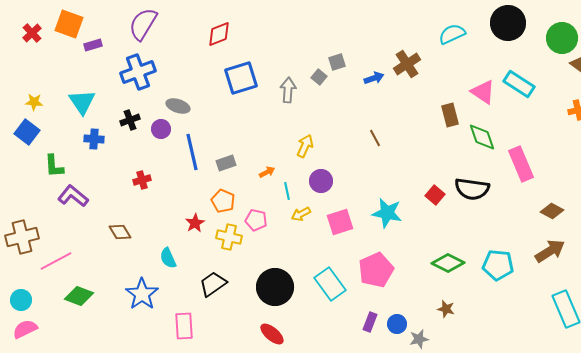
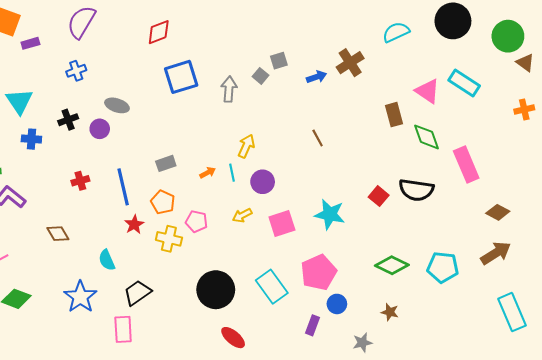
blue cross: (138, 72) -> (76, 71), size x0.6
blue line: (192, 152) -> (123, 187), moved
cyan line: (287, 191) -> (232, 173), moved
black trapezoid: (213, 284) -> (137, 293), moved
blue circle: (397, 324) -> (337, 304), moved
red ellipse: (272, 334) -> (233, 338), moved

